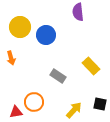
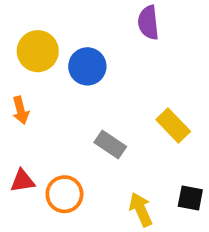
yellow arrow: (74, 110) -> (141, 209), turned -66
red triangle: (16, 112) -> (22, 181), moved

